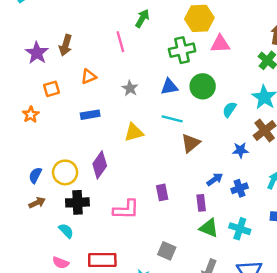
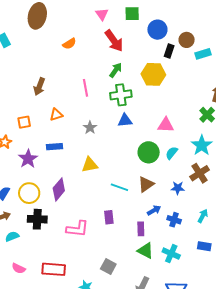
green arrow: (142, 18) -> (116, 70), moved
pink triangle: (220, 44) -> (166, 125), moved
green cross: (182, 50) -> (121, 95), moved
purple star: (37, 53) -> (28, 159), moved
green circle: (203, 86) -> (149, 152), moved
blue triangle: (169, 87) -> (125, 120), moved
cyan line: (172, 119) -> (119, 187), moved
brown triangle: (191, 143) -> (146, 184), moved
blue cross: (240, 188) -> (174, 220), turned 32
cyan semicircle: (66, 231) -> (12, 236), moved, turned -72

